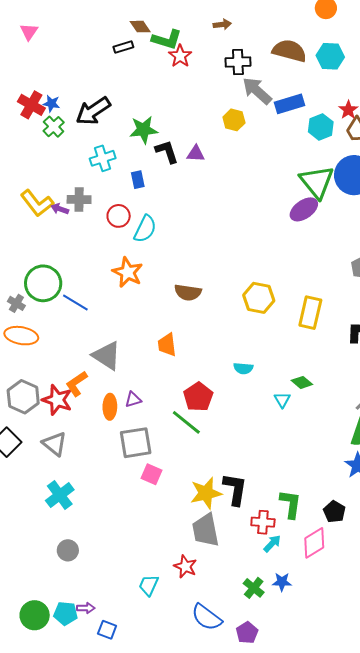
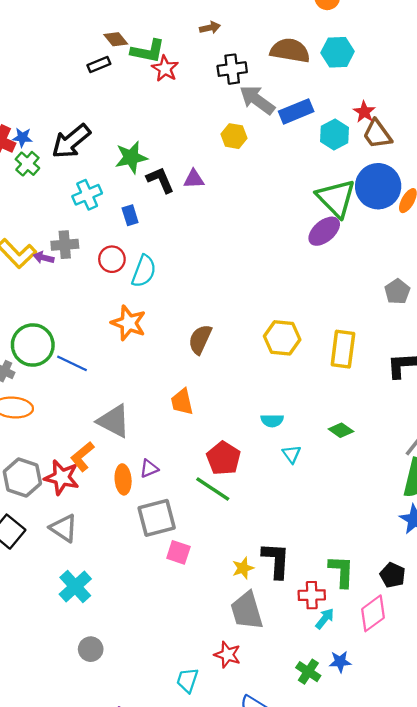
brown semicircle: (188, 292) -> (200, 339), turned 112
cyan triangle: (282, 400) -> (292, 454), moved
yellow star: (206, 493) -> (243, 568), size x0.6

